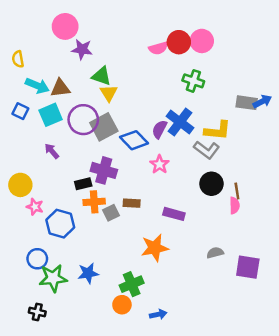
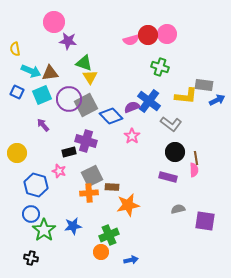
blue arrow: (262, 101) -> (217, 100), moved
purple semicircle: (159, 129) -> (132, 107), turned 42
yellow L-shape: (218, 130) -> (186, 96), moved
orange cross: (94, 202) -> (89, 193), moved
brown rectangle: (132, 203) -> (112, 187), moved
pink star: (35, 207) -> (59, 171), moved
gray square: (111, 213) -> (92, 176), size x1.5
purple rectangle: (174, 214) -> (168, 177), moved
blue hexagon: (60, 224) -> (36, 185), moved
green star: (53, 278) -> (44, 230), turned -30

